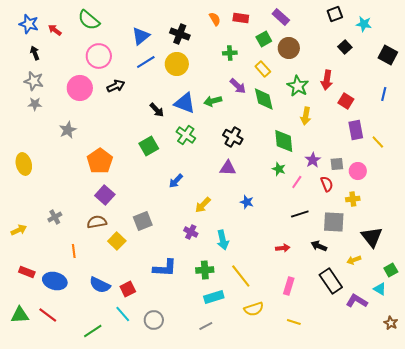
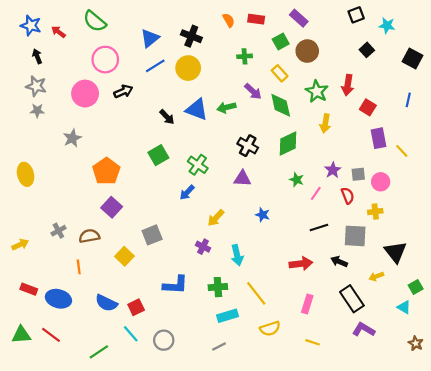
green cross: (186, 135) -> (198, 165), moved
green diamond: (284, 141) -> (288, 144), moved, turned 70
brown semicircle: (97, 222) -> (89, 236), moved
red arrow: (283, 248) -> (301, 264), size x1.5
purple L-shape: (357, 301) -> (364, 330), moved

